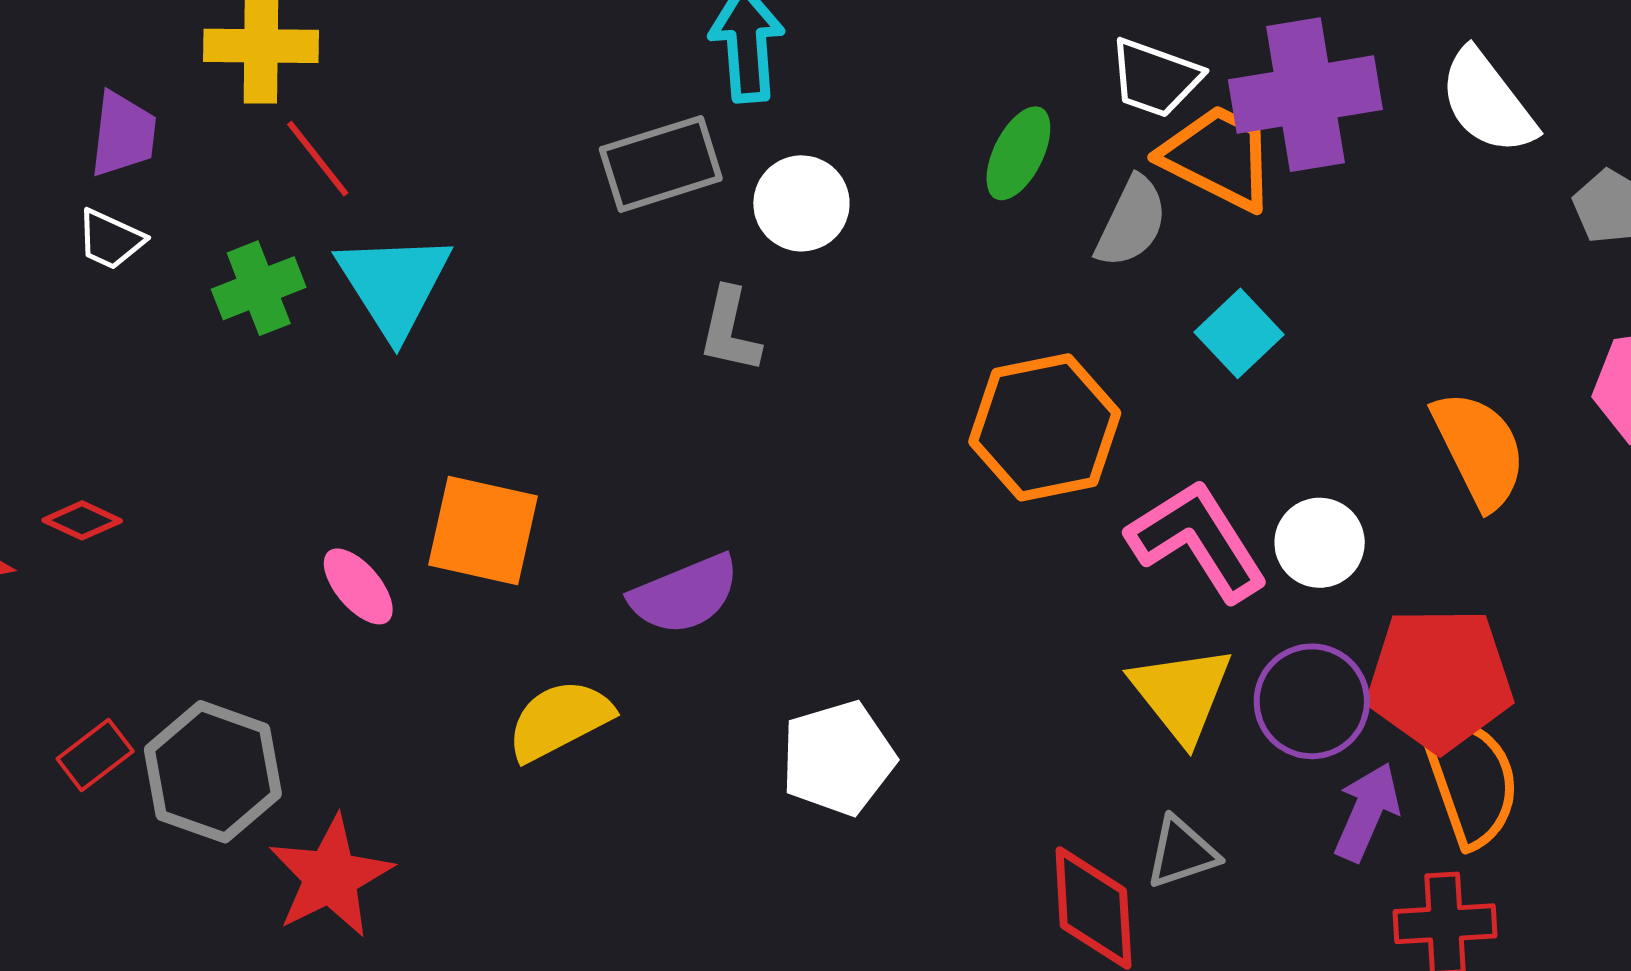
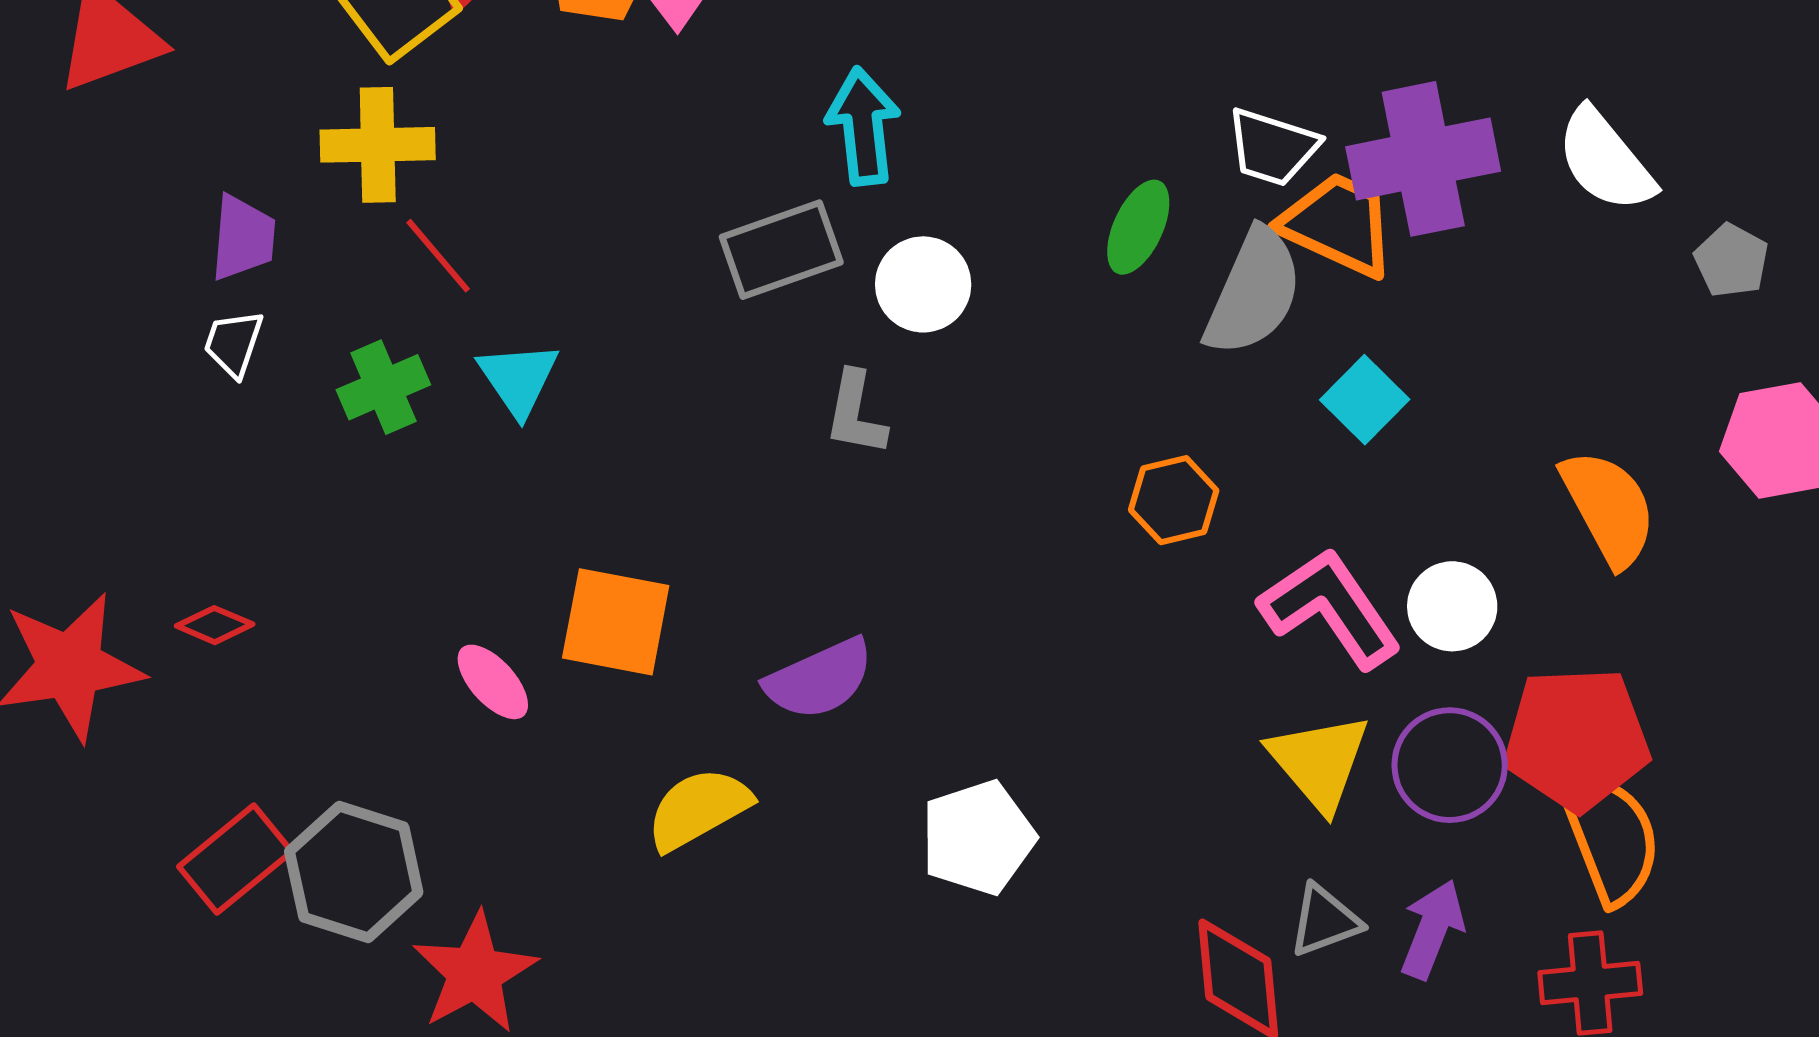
gray semicircle: (1131, 222) -> (1253, 292), size x1.4
white trapezoid: (110, 239) -> (234, 343), turned 86
cyan triangle: (394, 284) -> (518, 379), size x0.7
orange hexagon: (1045, 427) -> (1174, 500), size x0.6
red rectangle: (95, 755) -> (235, 859), size x1.5
purple arrow: (1367, 812) -> (1432, 929), moved

